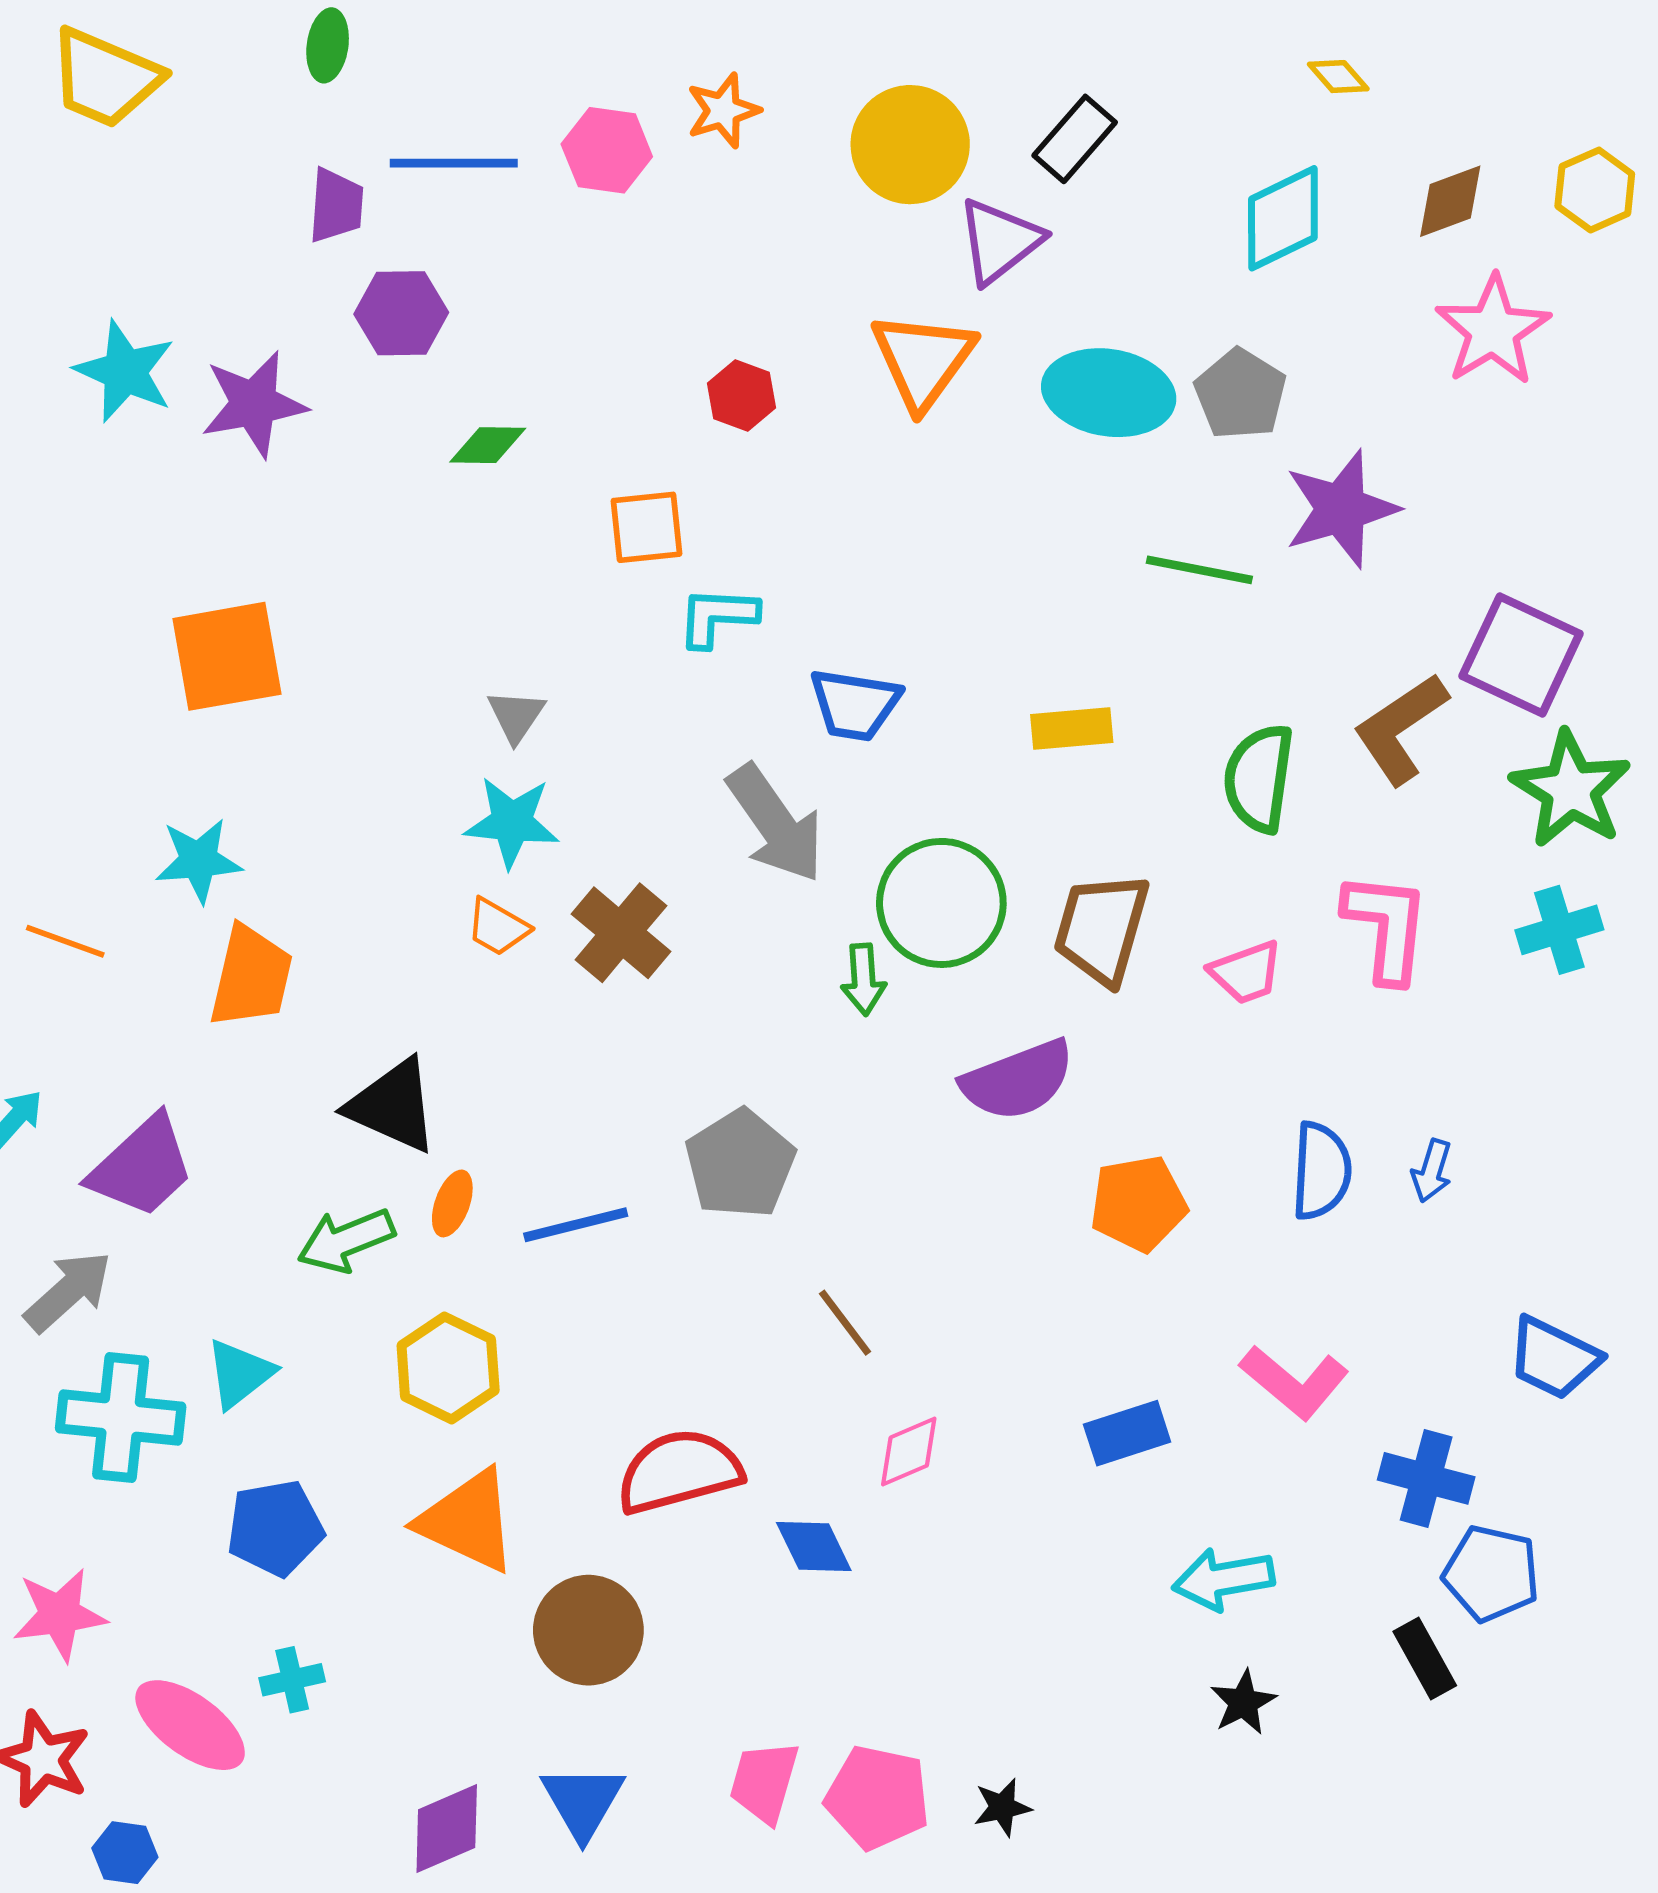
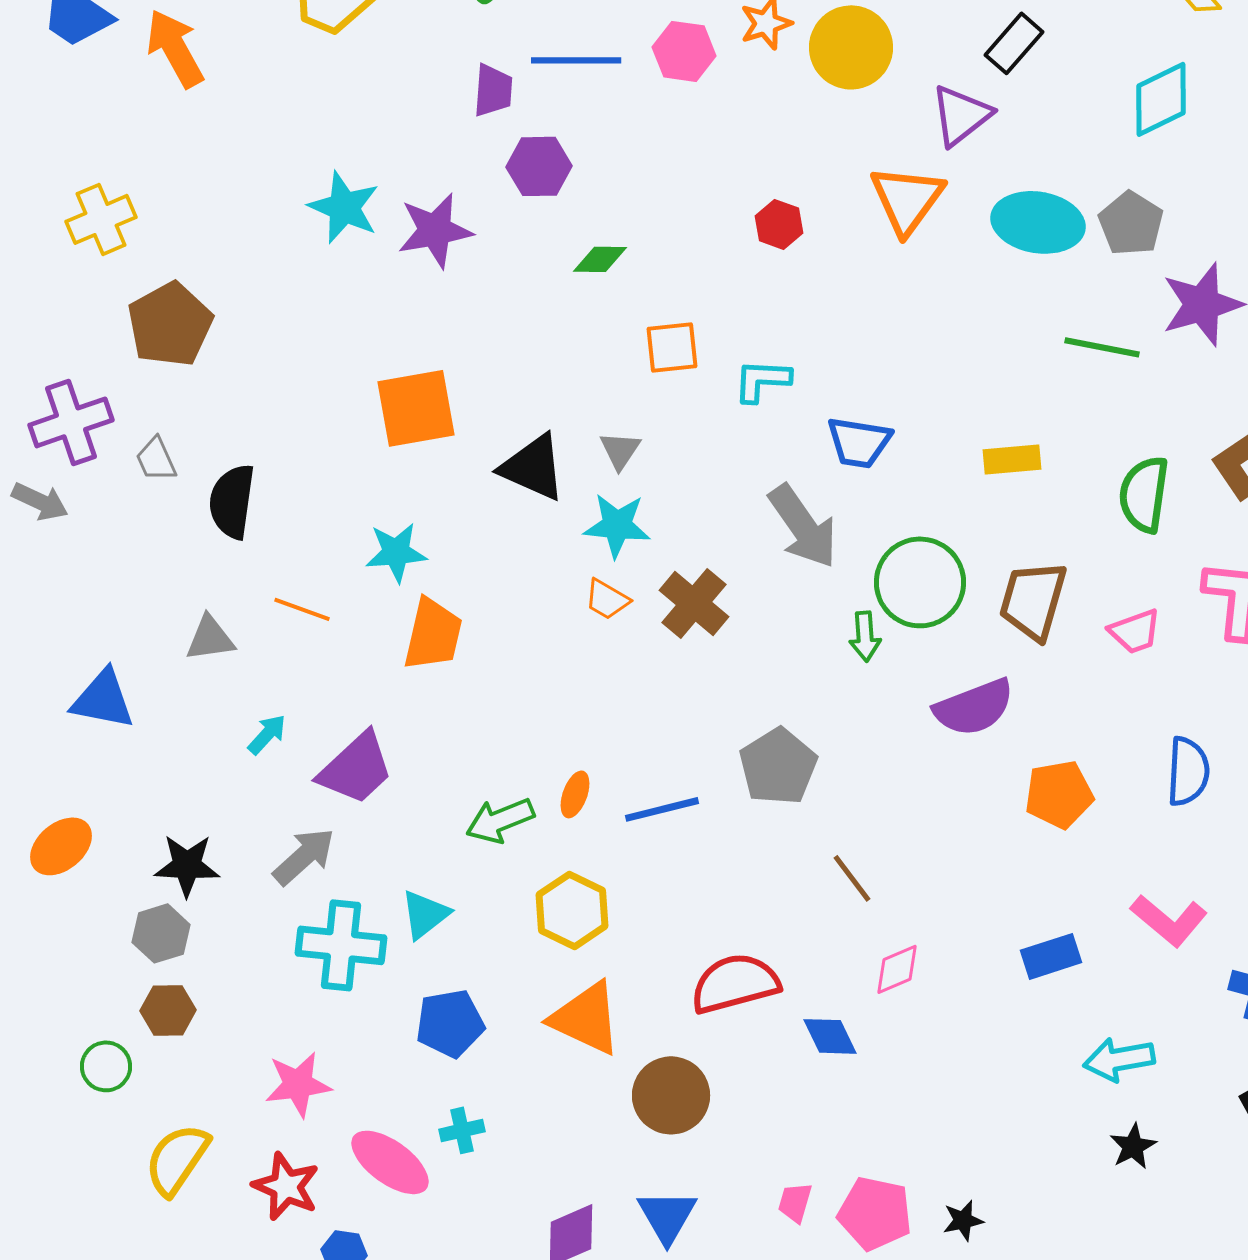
yellow circle: (910, 145) -> (851, 47), moved
orange square: (647, 527) -> (672, 347), moved
black triangle: (393, 1106) -> (533, 467), moved
pink trapezoid: (764, 1782) -> (795, 1202), size x0.7

